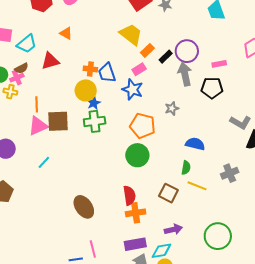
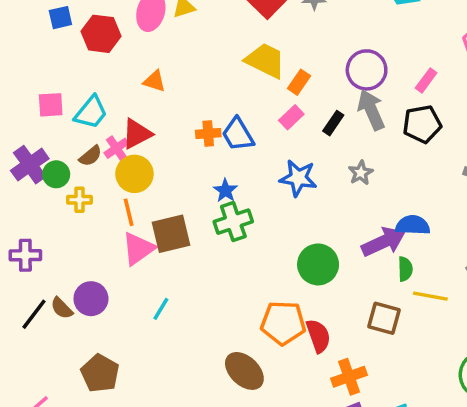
black rectangle: (166, 57) -> (333, 123), moved
pink rectangle: (219, 64) -> (426, 80), turned -32
pink cross: (17, 78) -> (116, 148), moved
blue star: (133, 89) -> (298, 178), moved
yellow circle: (86, 90) -> (134, 174), moved
orange pentagon: (142, 126) -> (283, 323), moved
orange cross: (136, 213) -> (349, 377), moved
purple arrow: (173, 229) -> (384, 242), moved, size x1.4

